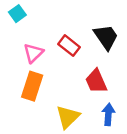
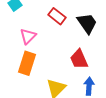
red rectangle: (69, 46) -> (57, 16), moved

